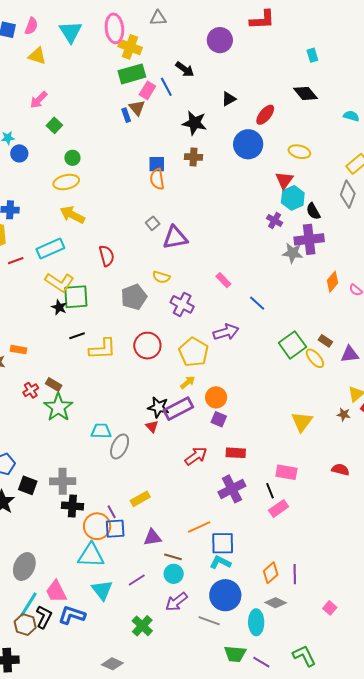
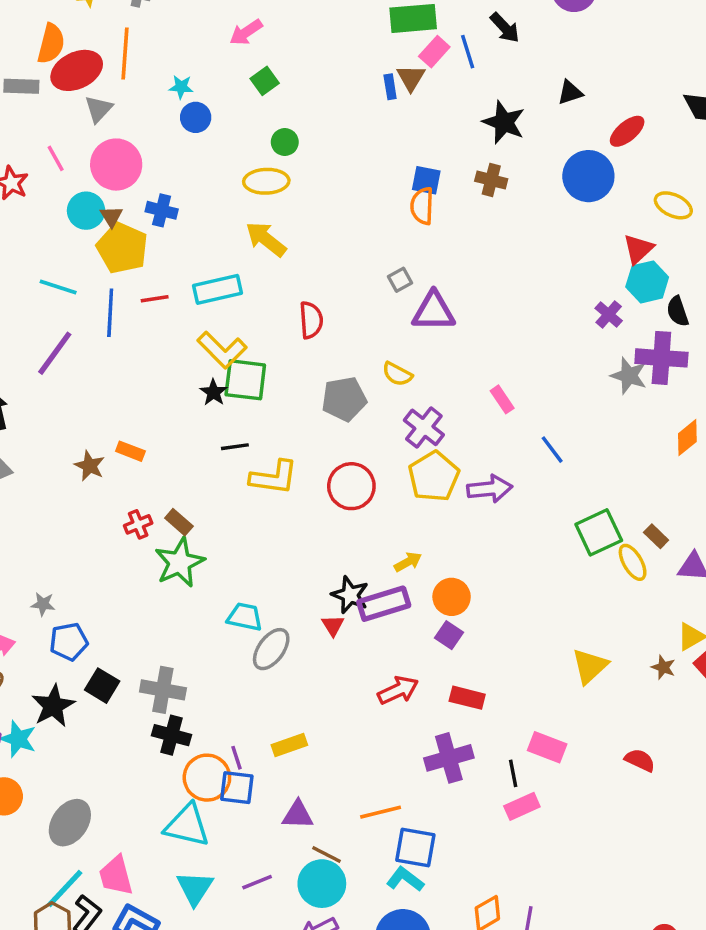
yellow pentagon: (194, 352) -> (434, 476), moved
cyan circle: (174, 574) -> (322, 884), size x1.4

